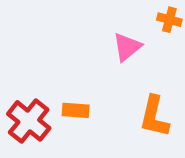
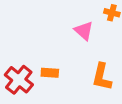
pink triangle: (127, 47) -> (84, 31), turned -40

